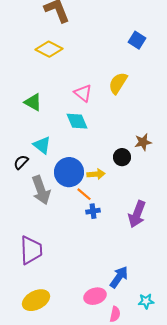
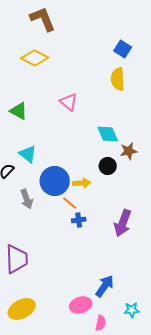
yellow semicircle: (118, 83) -> (118, 79), moved, turned -35
cyan diamond: (77, 121) -> (108, 134), moved
gray arrow: (41, 190) -> (27, 199), size x0.7

